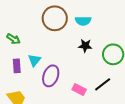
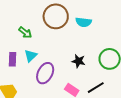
green arrow: (13, 39) -> (25, 33), moved
black star: (85, 46) -> (78, 61), moved

